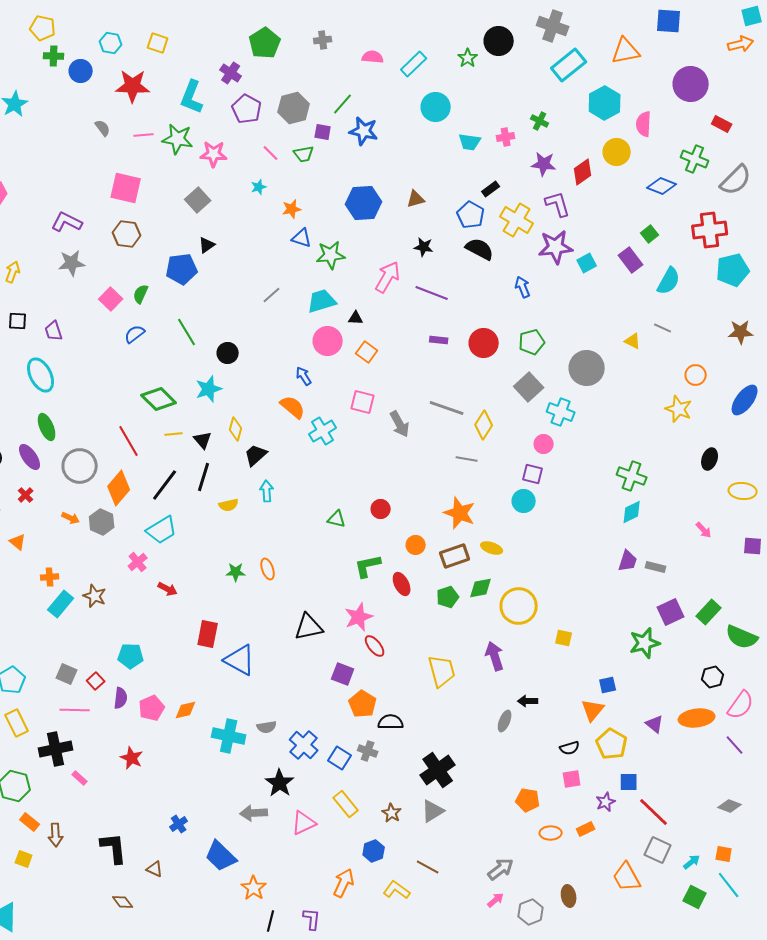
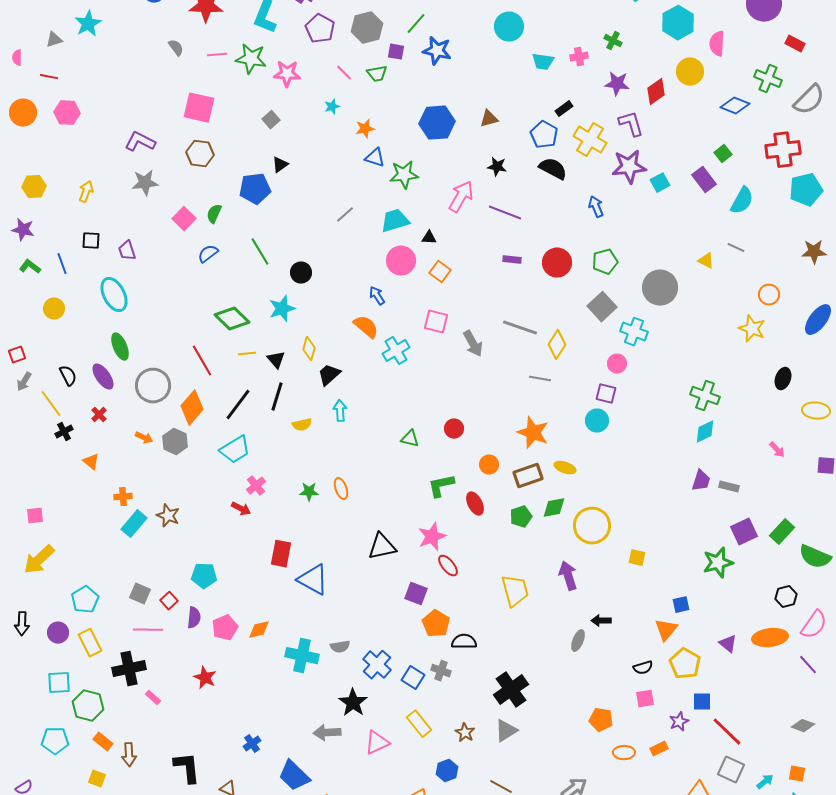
gray square: (198, 200) -> (271, 120), size x0.7
pink cross: (138, 562) -> (256, 486), moved

